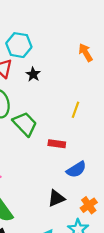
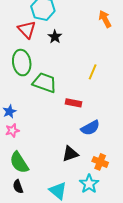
green trapezoid: (25, 124) -> (45, 83), turned -30
orange cross: (89, 205) -> (100, 162), turned -35

